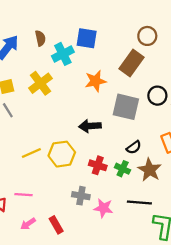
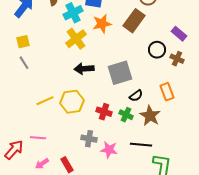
orange star: (96, 81) -> (102, 24), moved
yellow cross: (40, 83) -> (76, 39), moved
gray square: (126, 107) -> (120, 73), moved, turned -30
black arrow: (90, 126) -> (84, 69), moved

